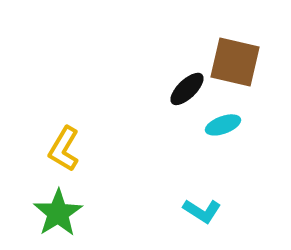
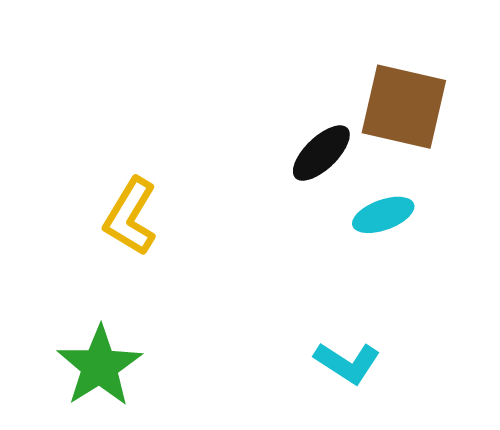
yellow L-shape: (64, 149) -> (131, 217), moved

